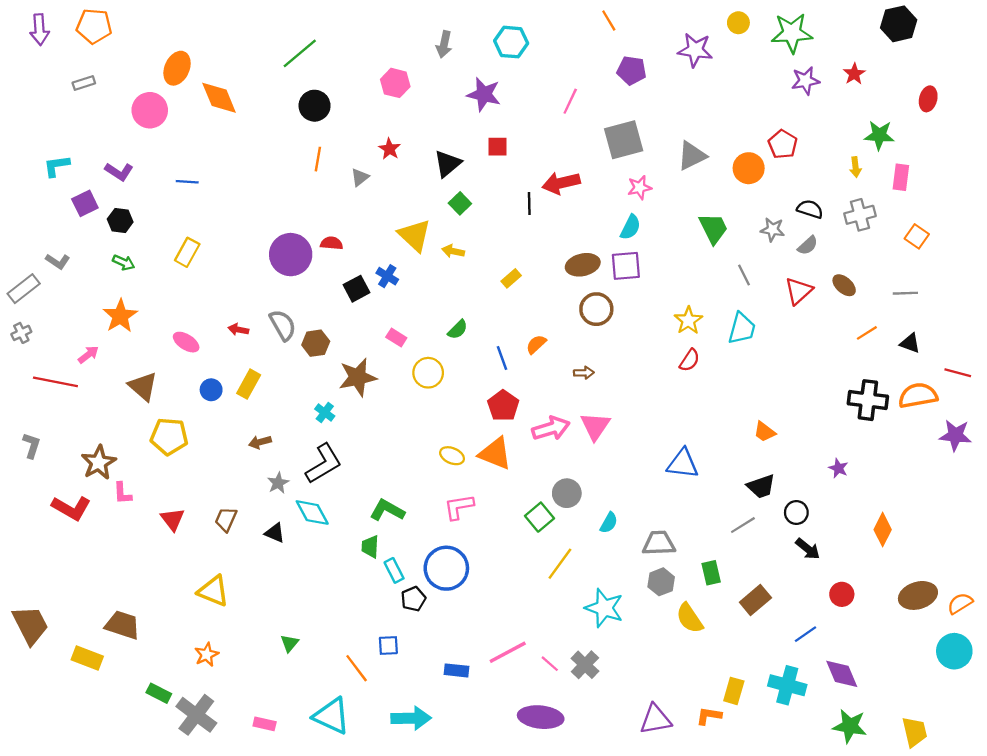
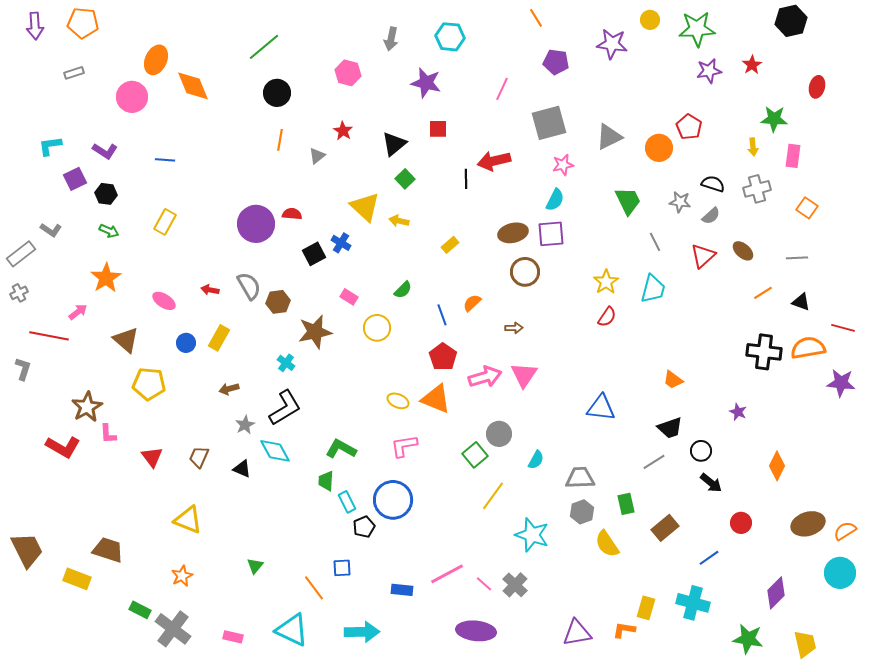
gray L-shape: (32, 445) -> (23, 369), moved
purple diamond: (842, 674) -> (776, 593), moved, turned 68

